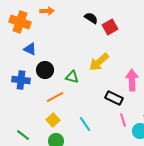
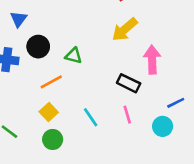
blue triangle: (30, 49) -> (19, 19), turned 40
yellow arrow: (99, 62) -> (125, 30), moved
pink line: (123, 120) -> (127, 115), moved

